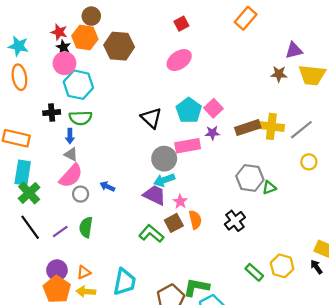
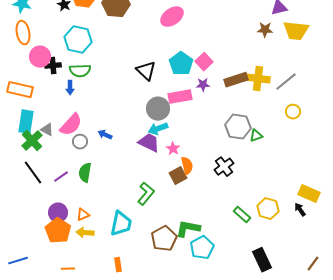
pink circle: (64, 63) -> (40, 57), moved
gray triangle: (71, 154) -> (47, 130), moved
brown square: (174, 223) -> (178, 176), moved
green L-shape: (151, 234) -> (146, 194), moved, turned 90

